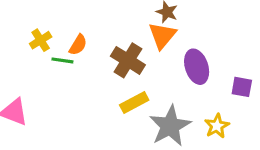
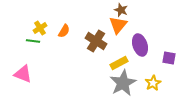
green line: (62, 60) -> (33, 41), moved
yellow rectangle: (134, 103) -> (119, 63), moved

